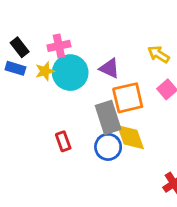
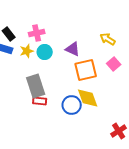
cyan circle: (70, 73) -> (45, 52), size x0.6
gray rectangle: (108, 117) -> (36, 86), moved
red rectangle: (63, 141) -> (40, 101), turned -64

